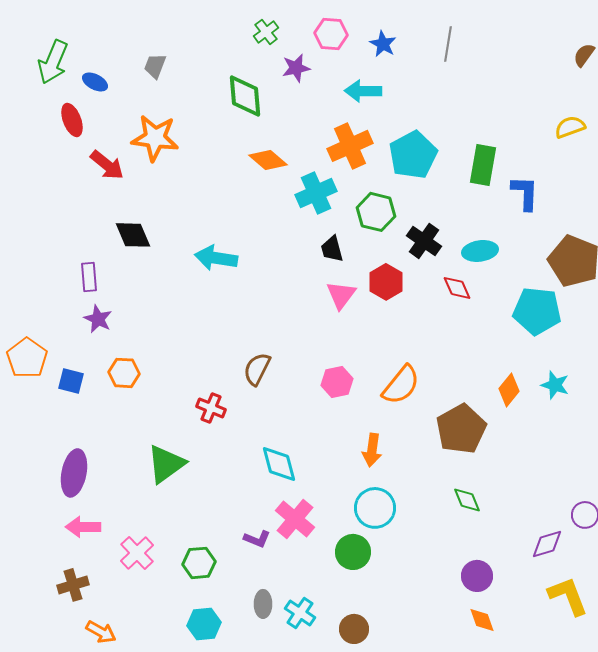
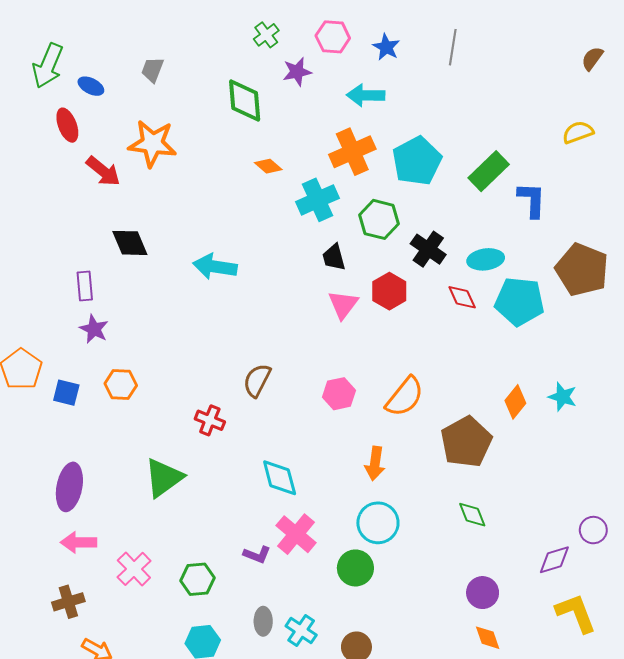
orange diamond: (268, 160) -> (268, 166), size x0.7
green rectangle: (483, 165) -> (489, 171), turned 36
cyan pentagon: (537, 311) -> (519, 301), moved

